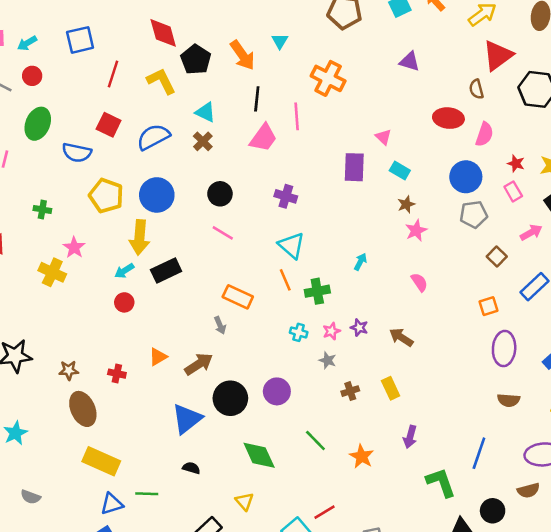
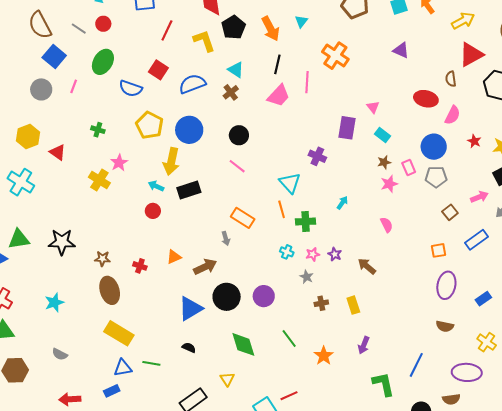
pink rectangle: (513, 191) -> (409, 167), moved
purple cross: (286, 196) -> (317, 156), moved
cyan arrow: (124, 271) -> (156, 186), turned 49

